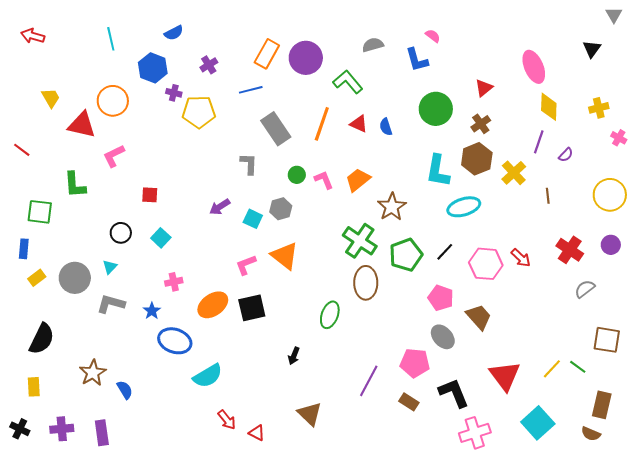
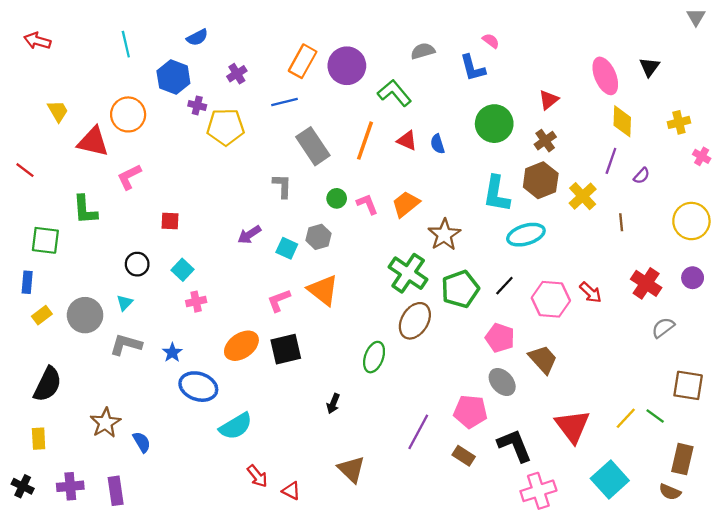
black triangle: (592, 49) -> (649, 67), moved
pink cross: (174, 282) -> (196, 302), moved
brown ellipse: (366, 283) -> (415, 321), turned 32

